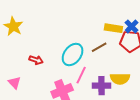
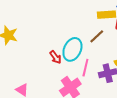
red arrow: (36, 60) -> (55, 57), moved, turned 48

